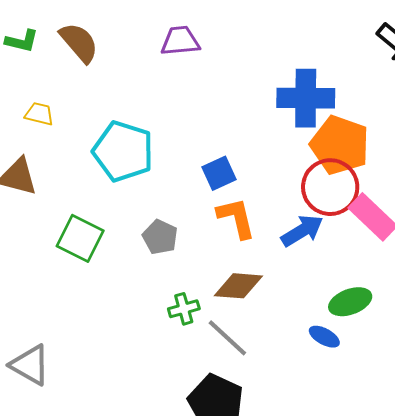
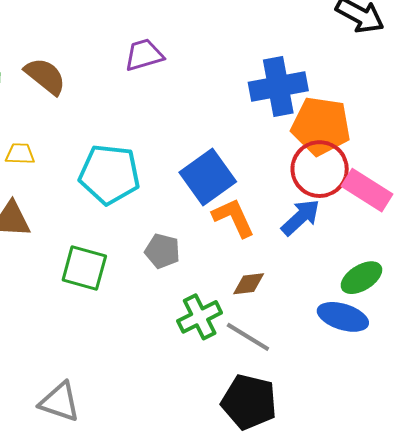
blue square: (219, 173) -> (208, 177), size x1.6
brown diamond: (238, 286) -> (249, 284), size x0.7
green cross: (184, 309) -> (200, 317), size x1.4
blue ellipse: (324, 337) -> (343, 317), size x1.6

